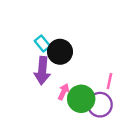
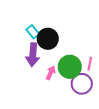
green circle: (81, 99) -> (70, 67), moved

